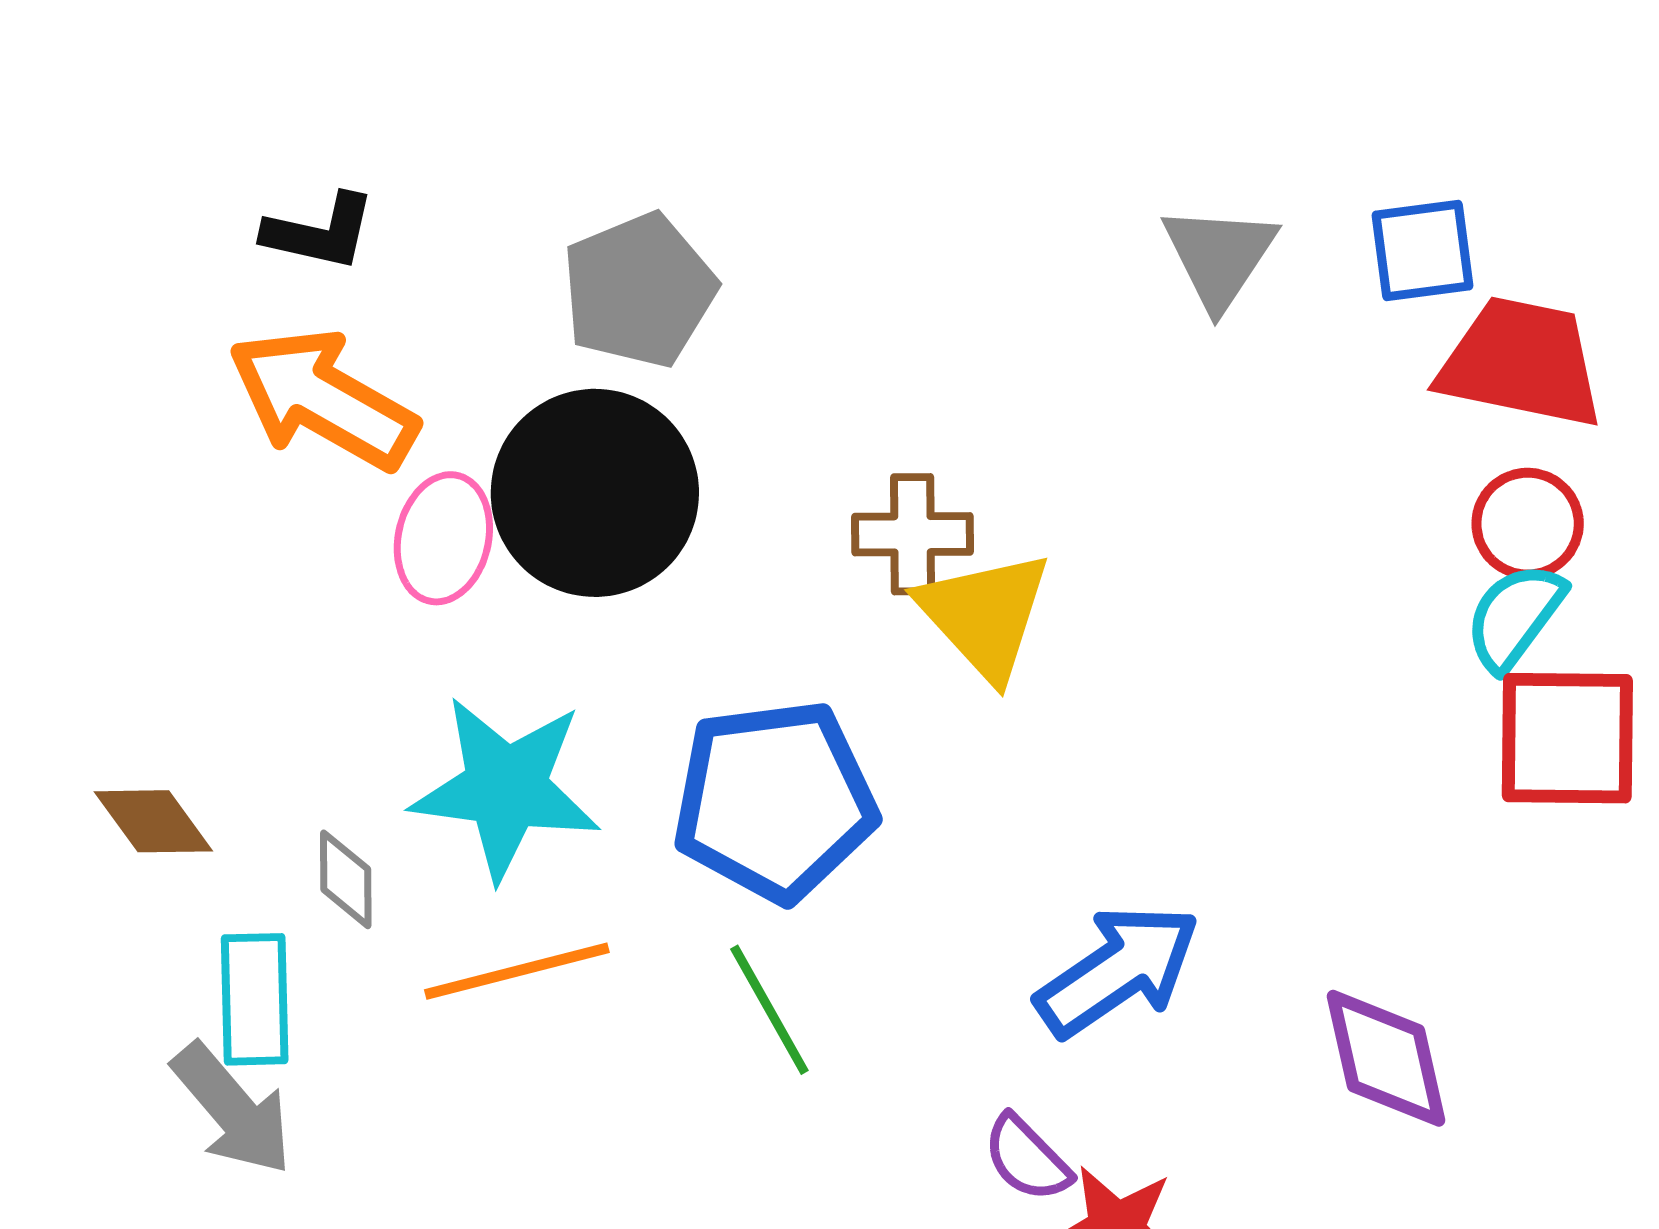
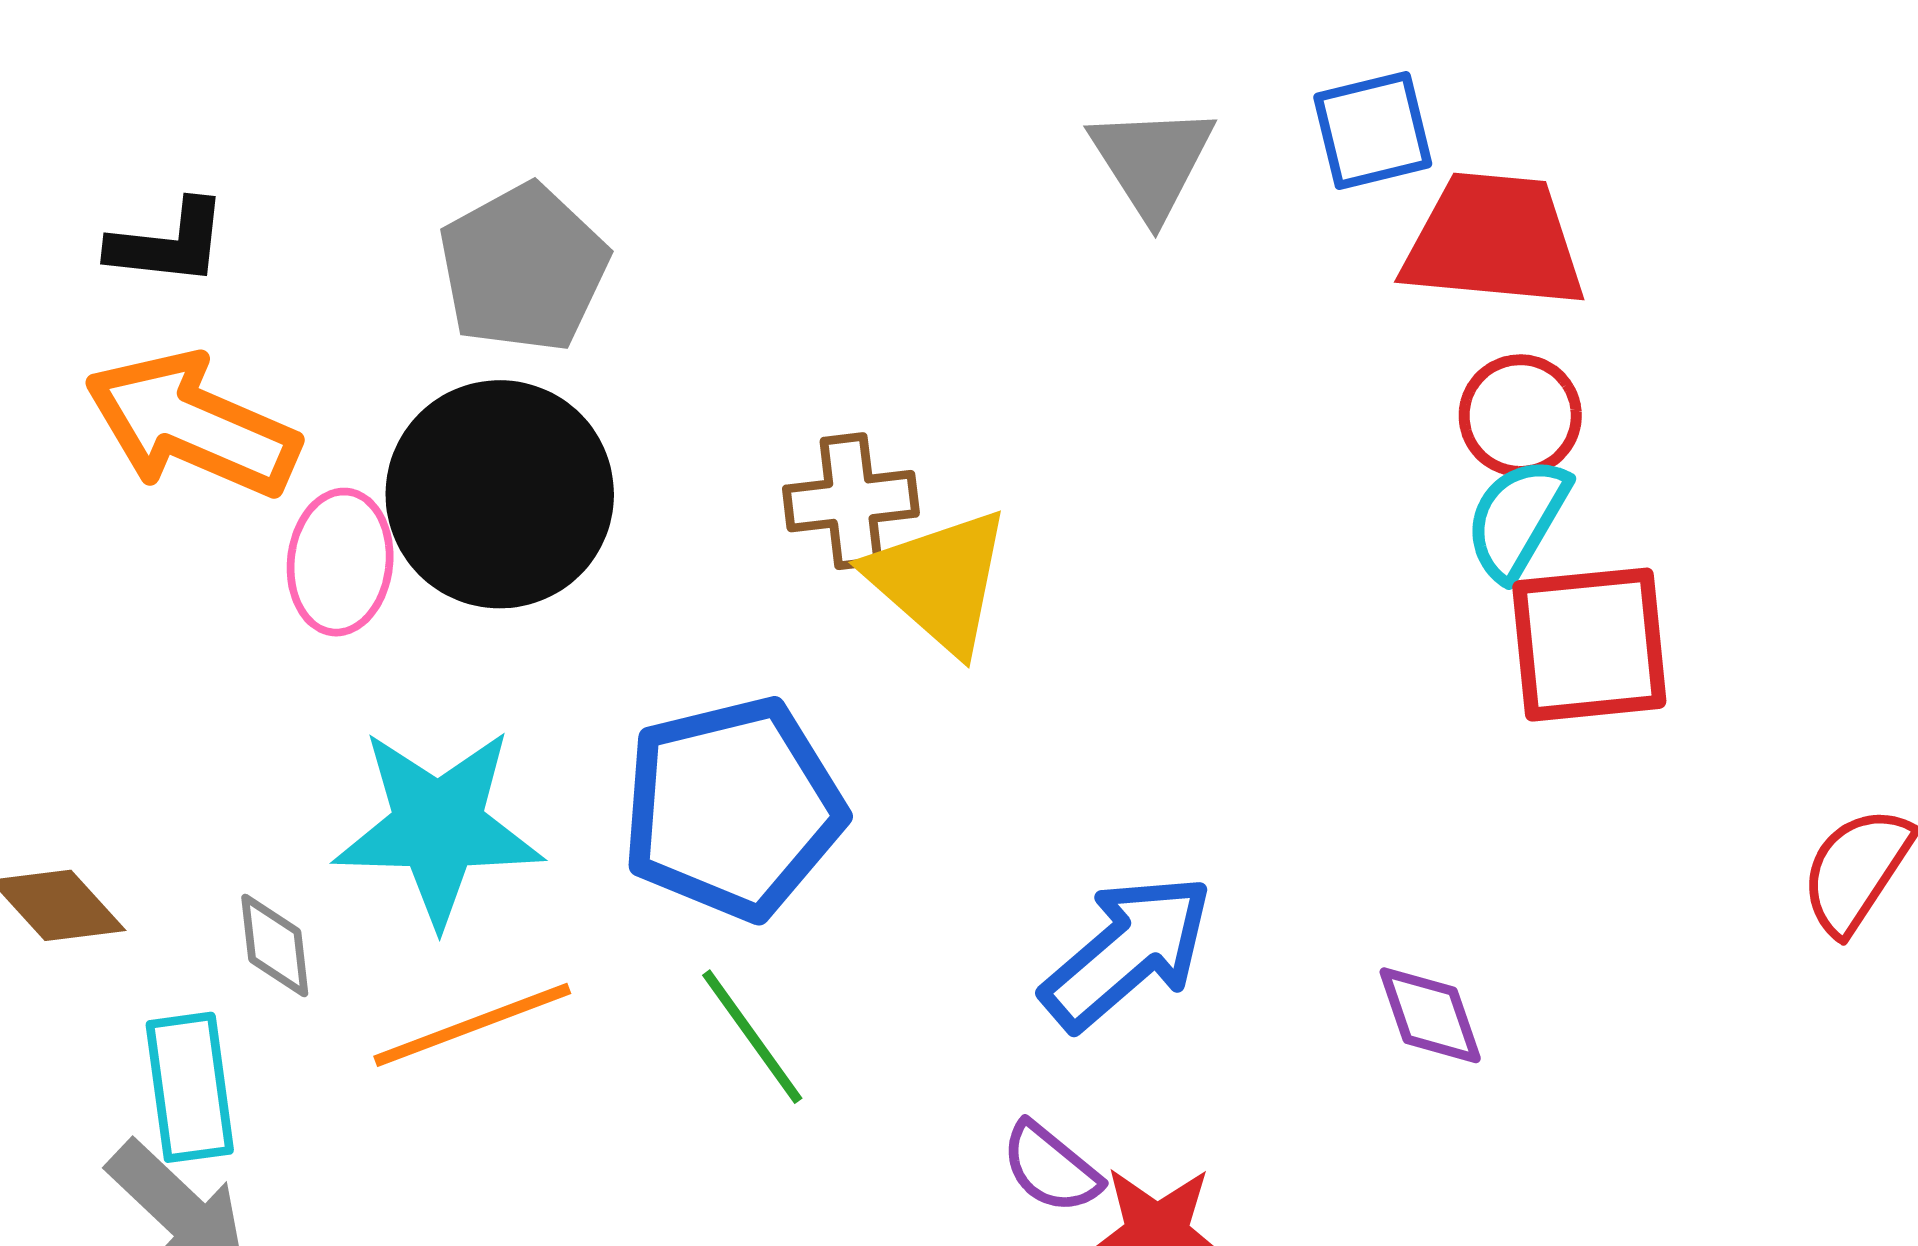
purple diamond: (1386, 1058) -> (1430, 1015), size x0.7

